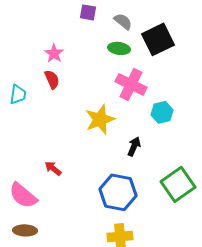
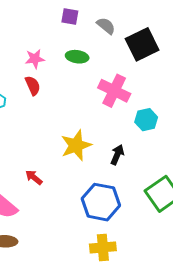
green ellipse: (119, 48) -> (77, 57), moved
pink star: (54, 53) -> (35, 59), turned 30
yellow star: (100, 119) -> (76, 145), moved

